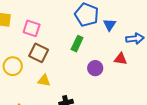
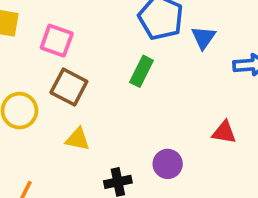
red triangle: (121, 59) -> (224, 132), moved
purple circle: (95, 68) -> (168, 164), moved

